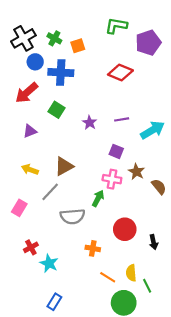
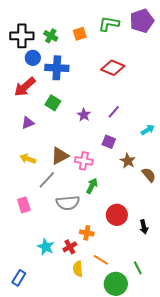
black cross: (23, 38) -> (22, 36), turned 30
purple pentagon: (148, 43) -> (142, 21), moved
orange square: (78, 46) -> (80, 34), moved
purple line: (122, 119) -> (114, 112), turned -40
cyan arrow: (152, 130) -> (148, 130), moved, size x0.6
pink cross: (112, 179) -> (84, 161), moved
pink rectangle: (19, 208) -> (24, 205), moved, turned -49
red cross: (31, 247) -> (70, 247), moved
yellow semicircle: (131, 273) -> (78, 269), moved
blue rectangle: (54, 302) -> (19, 278), moved

